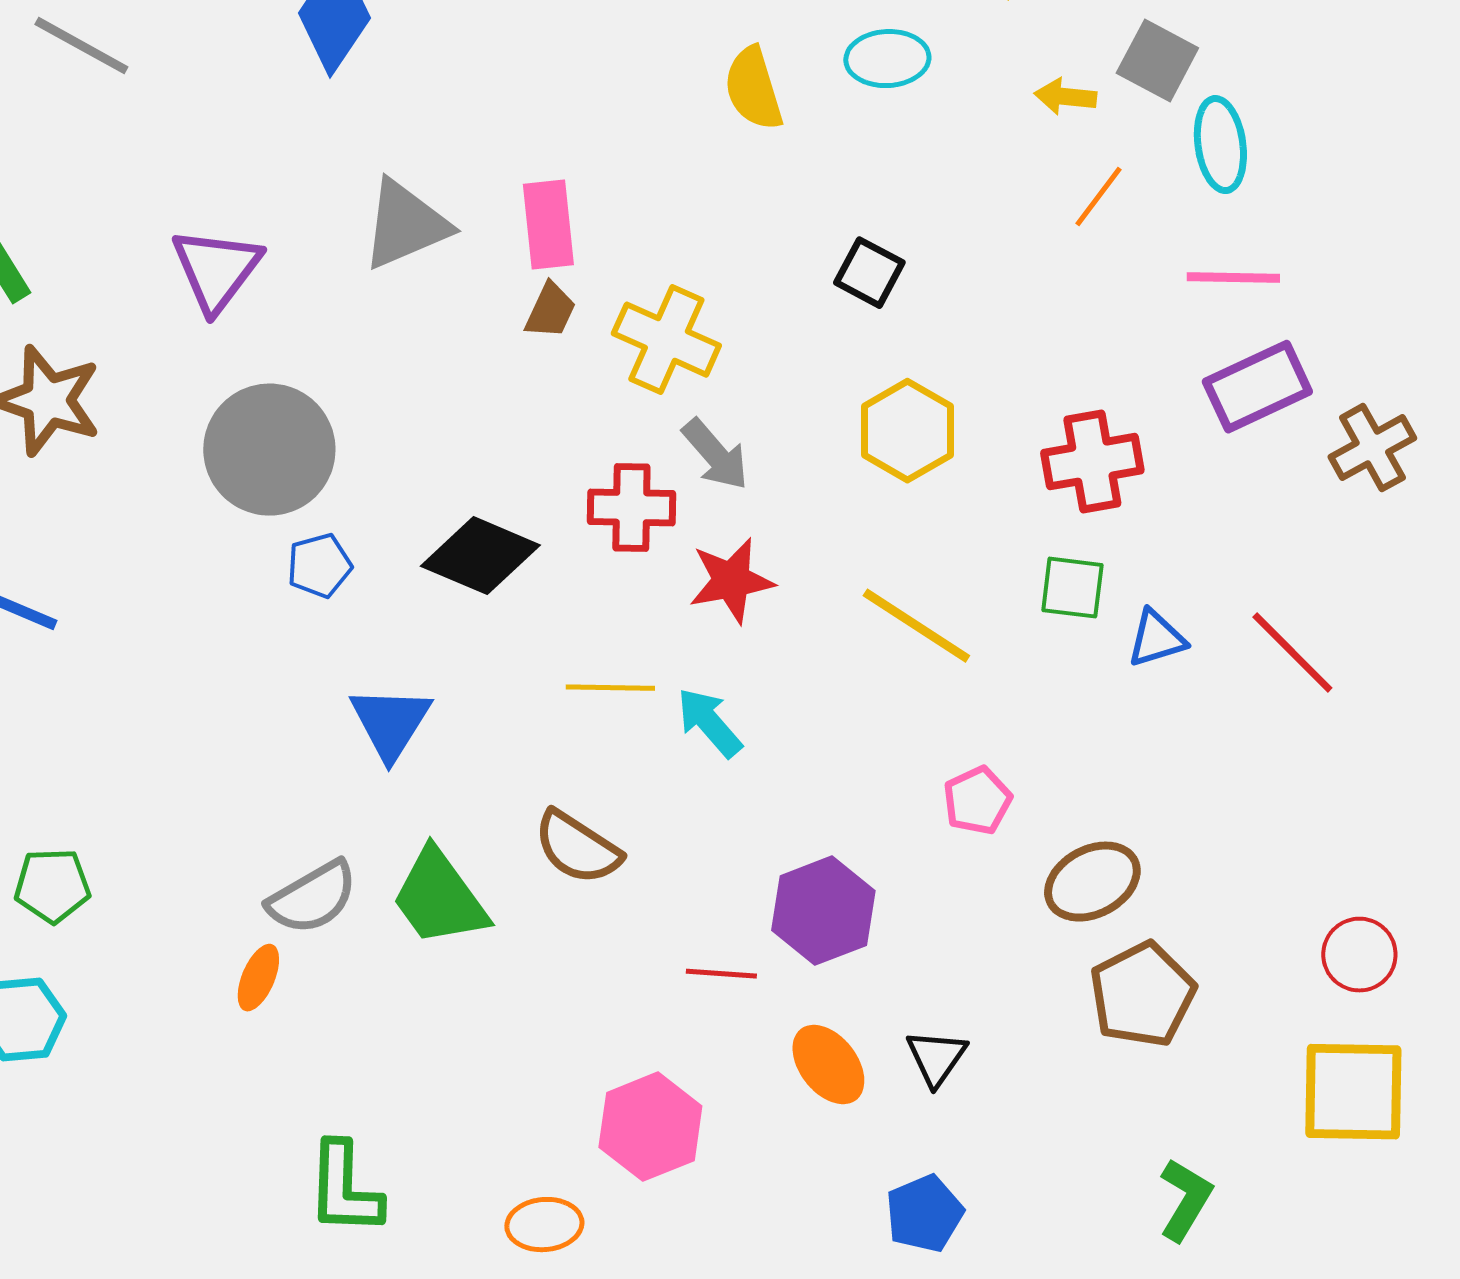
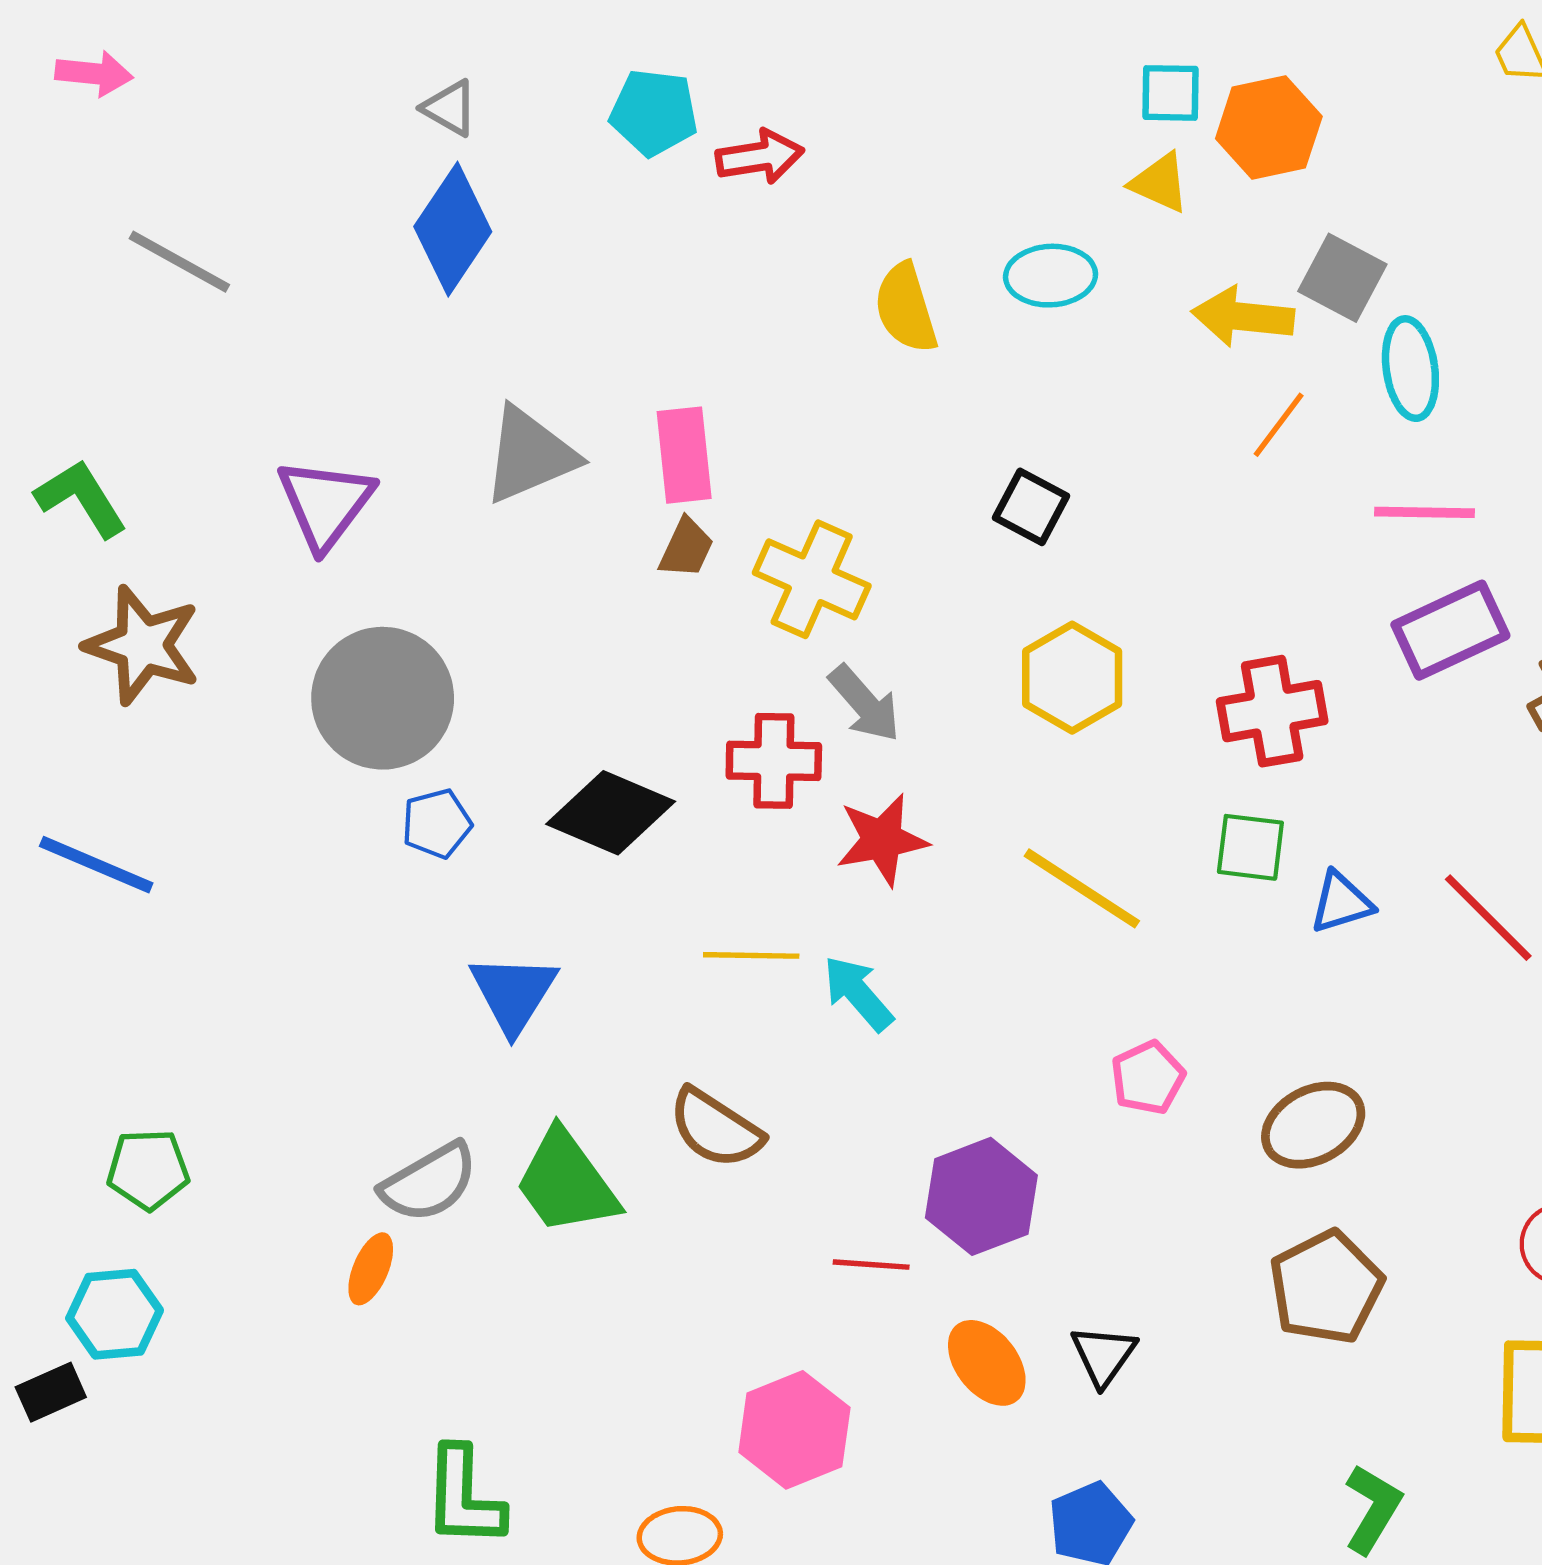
yellow arrow: (1065, 97) -> (1243, 317), size x1.5
brown ellipse: (1092, 882) -> (1313, 1125), moved

